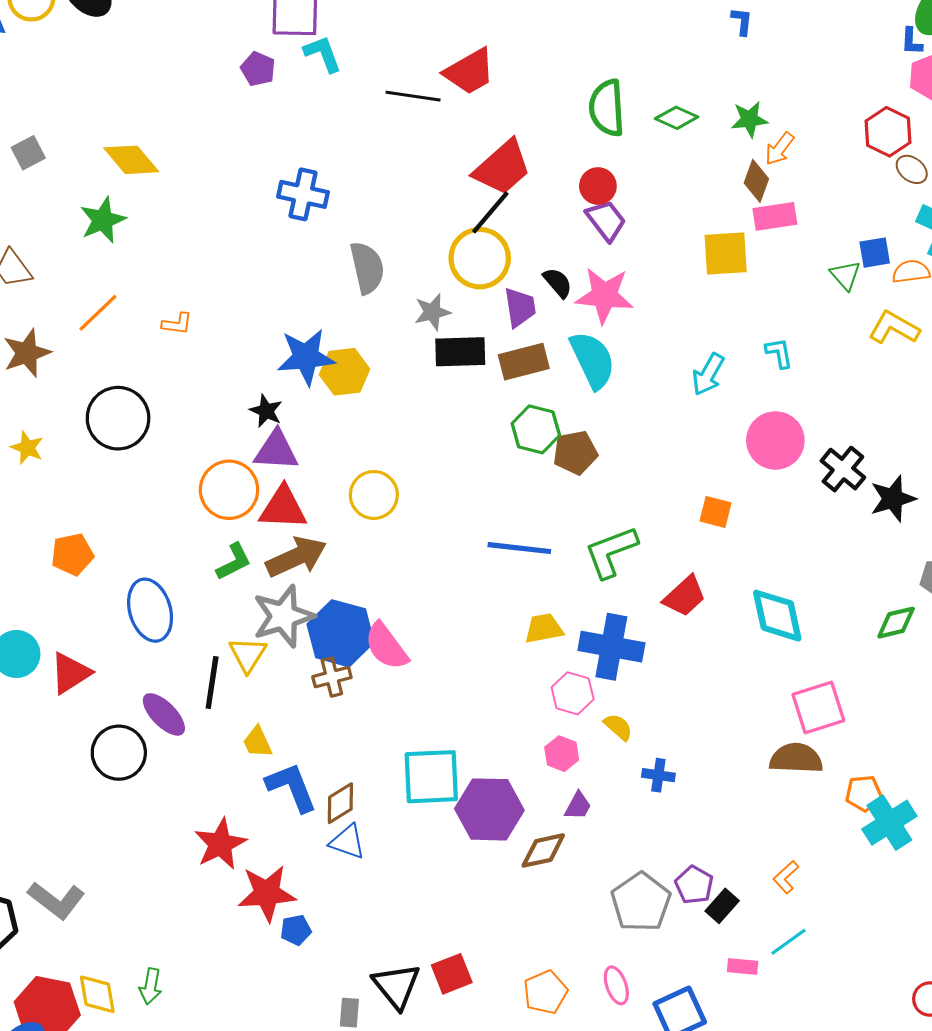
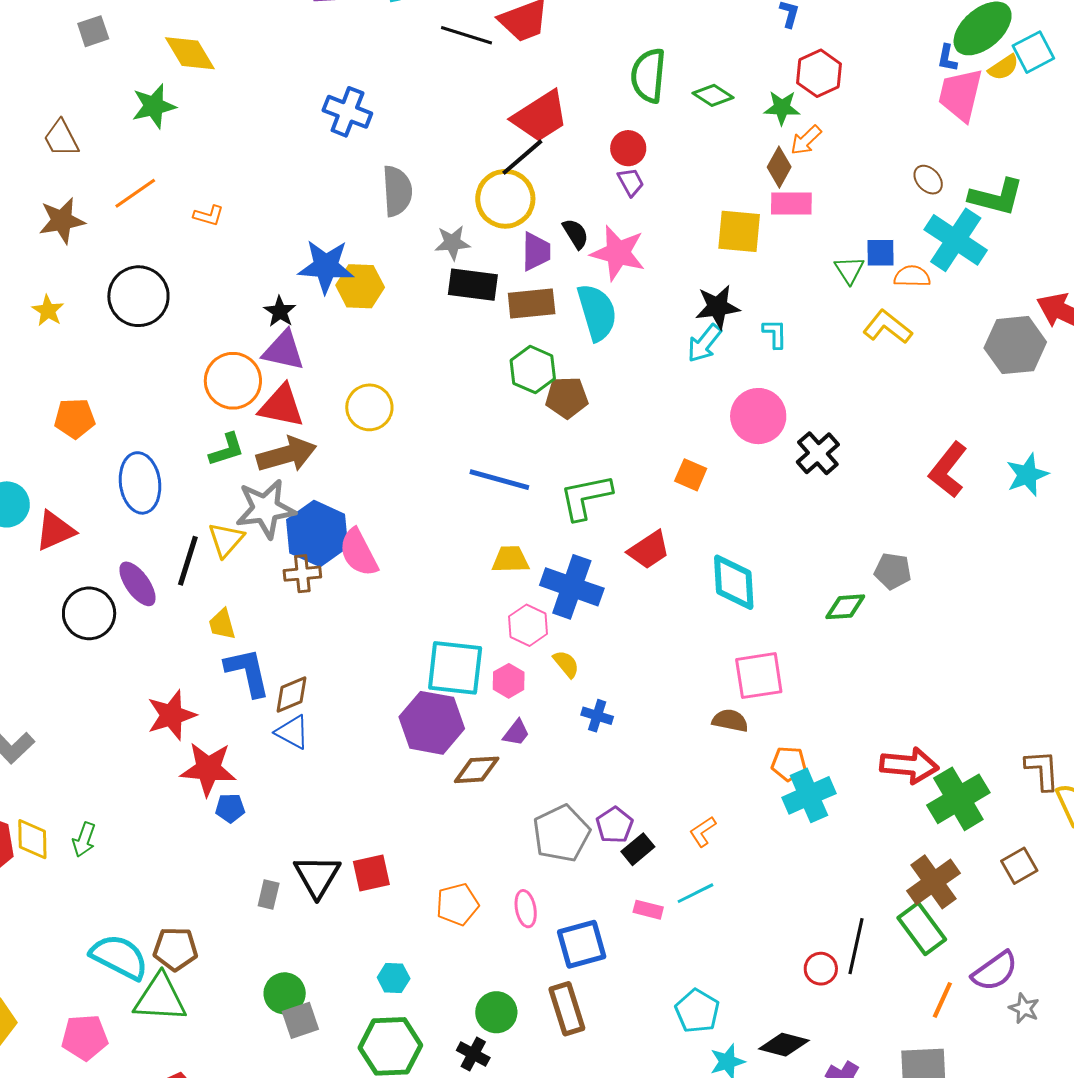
red hexagon: (888, 132) -> (819, 73), moved
purple trapezoid: (606, 220) -> (631, 182), size x0.7
black star: (893, 499) -> (718, 307), moved
brown semicircle: (796, 758) -> (730, 721), size x0.7
cyan square: (431, 777) -> (455, 668), moved

